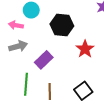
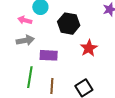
purple rectangle: (44, 60) -> (49, 55), turned 42

